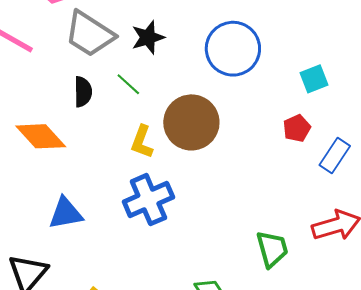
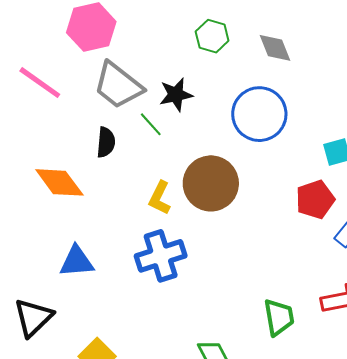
green line: (128, 84) -> (151, 124), moved
red pentagon: (297, 128) -> (315, 200), size x1.4

